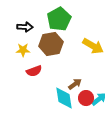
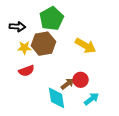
yellow star: (23, 50) -> (24, 48), moved
red circle: (86, 98) -> (81, 80), moved

